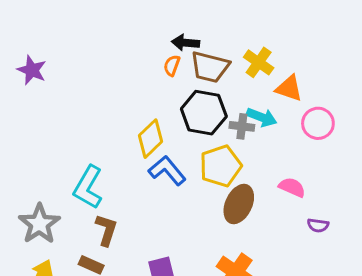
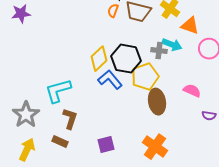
purple star: (32, 70) -> (21, 14), turned -30
black hexagon: (204, 113) -> (126, 59), moved
cyan L-shape: (88, 187) -> (58, 91), turned 44
brown ellipse: (239, 204) -> (157, 102), turned -35

